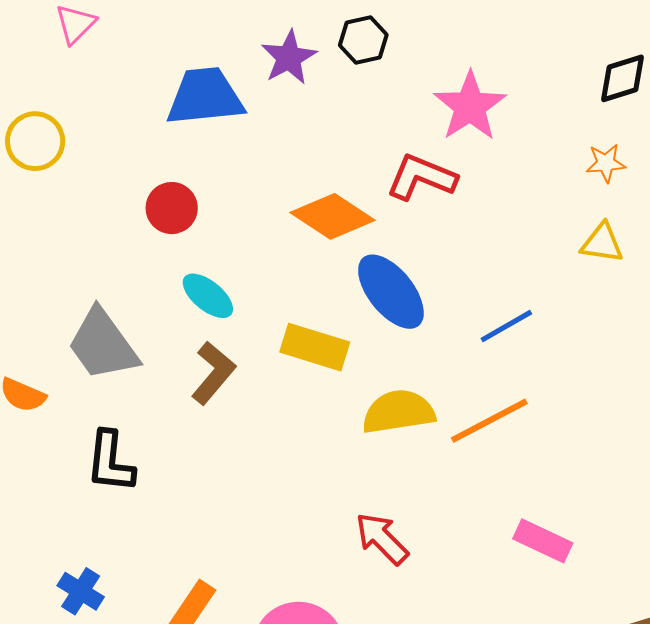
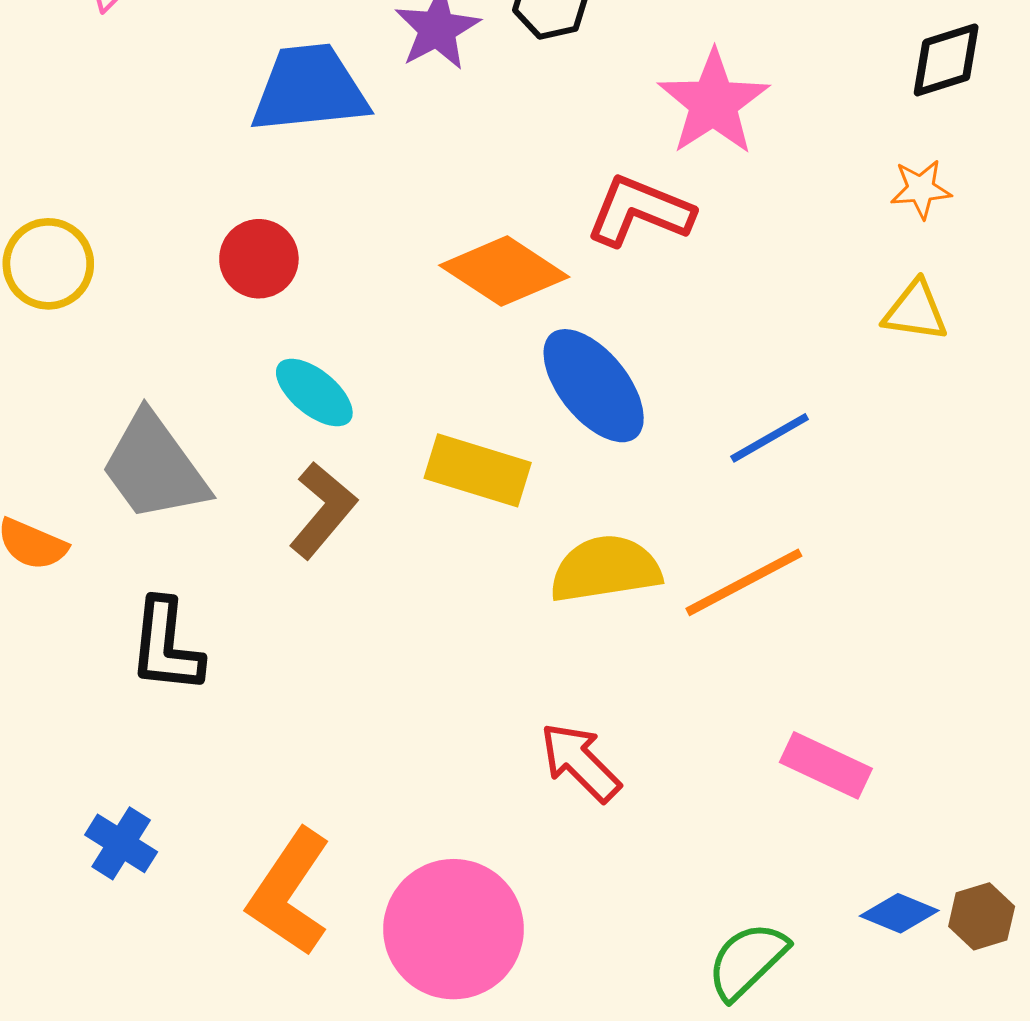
yellow circle: (35, 141) -> (48, 264), moved

